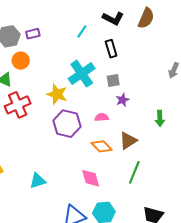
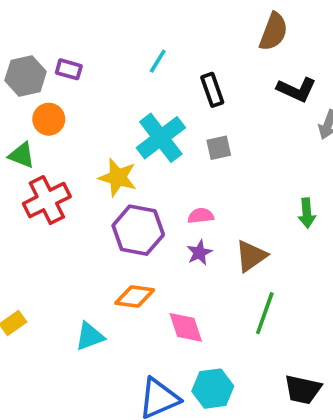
black L-shape: (113, 18) -> (297, 90), moved
purple rectangle: (33, 34) -> (69, 69), turned 32
purple star: (122, 100) -> (199, 253), moved
orange diamond: (102, 146) -> (135, 297), moved, turned -35

